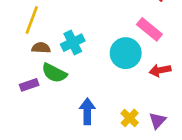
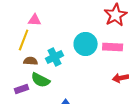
pink rectangle: (149, 29) -> (113, 47), turned -36
cyan circle: (126, 53) -> (86, 44), moved

